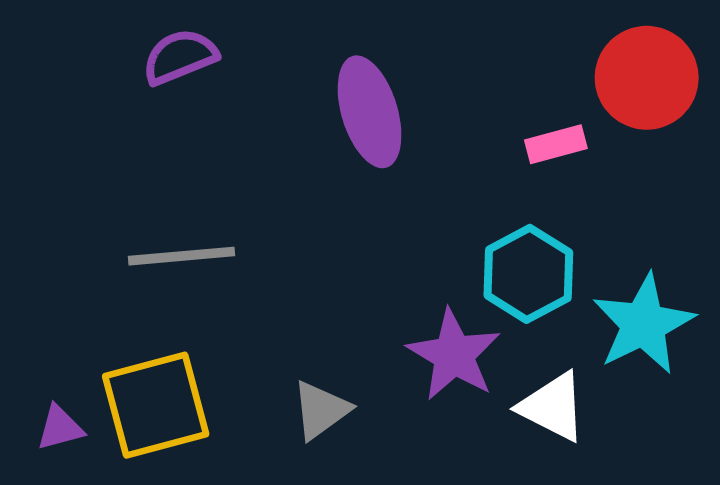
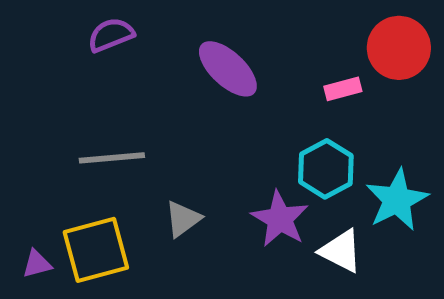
purple ellipse: (370, 112) -> (228, 69), turned -30
gray triangle: (321, 410) -> (183, 219), moved

